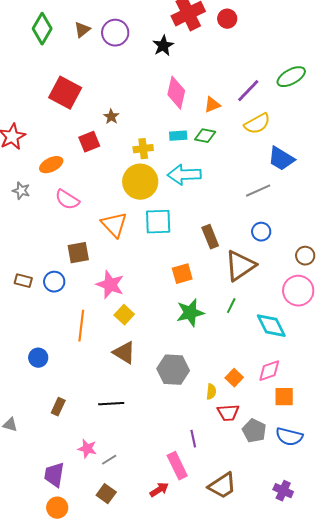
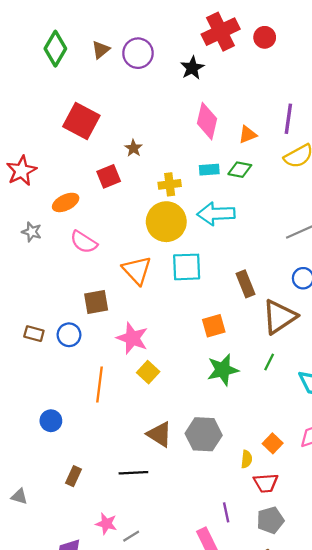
purple line: (248, 91) -> (288, 119), turned -36
brown triangle: (124, 353) -> (159, 434), moved
gray pentagon: (254, 431) -> (270, 520), moved, turned 30

